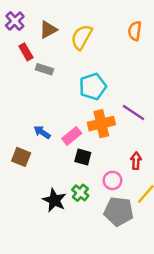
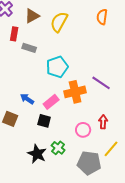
red rectangle: (26, 52) -> (14, 34), turned 40
cyan pentagon: (93, 87) -> (57, 67), moved
black square: (83, 157) -> (44, 121), moved
pink circle: (112, 180) -> (83, 130), moved

